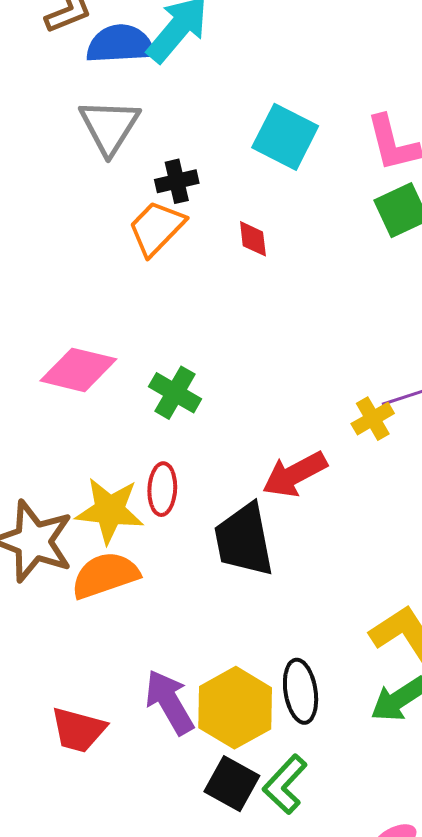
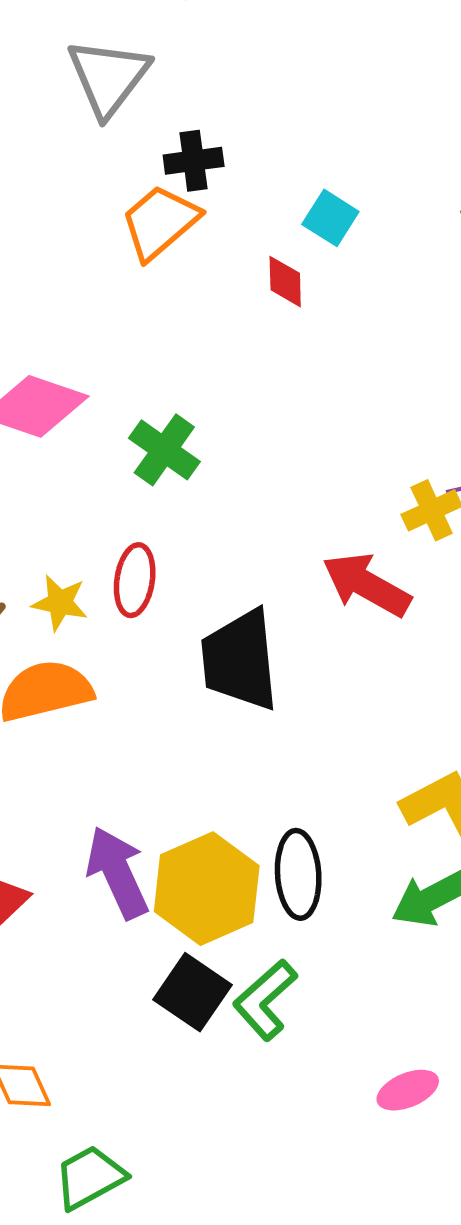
cyan square: (285, 137) -> (330, 218), moved, size x0.6
red diamond: (253, 239) -> (285, 282), moved
red arrow: (295, 474) -> (367, 585), moved, turned 52
yellow star: (110, 510) -> (60, 603), size x0.6

